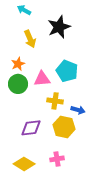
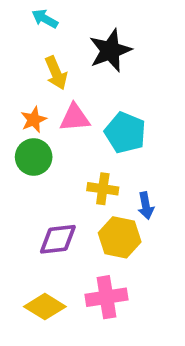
pink triangle: (42, 79) -> (75, 118), moved
blue arrow: (78, 110) -> (146, 206), turned 64
pink cross: (57, 159) -> (107, 297), size x1.5

